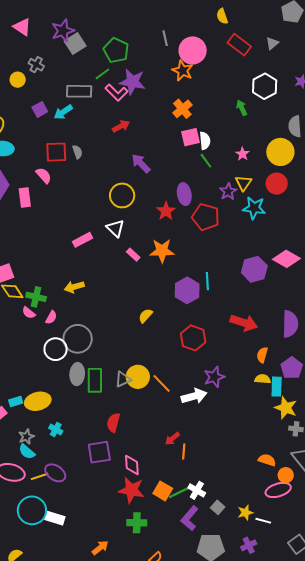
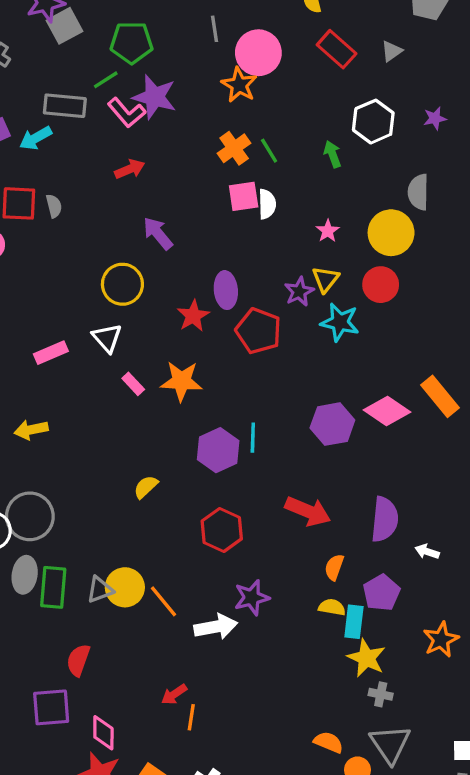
green pentagon: (116, 50) -> (132, 43), turned -30
green line: (206, 161) -> (269, 151), moved

